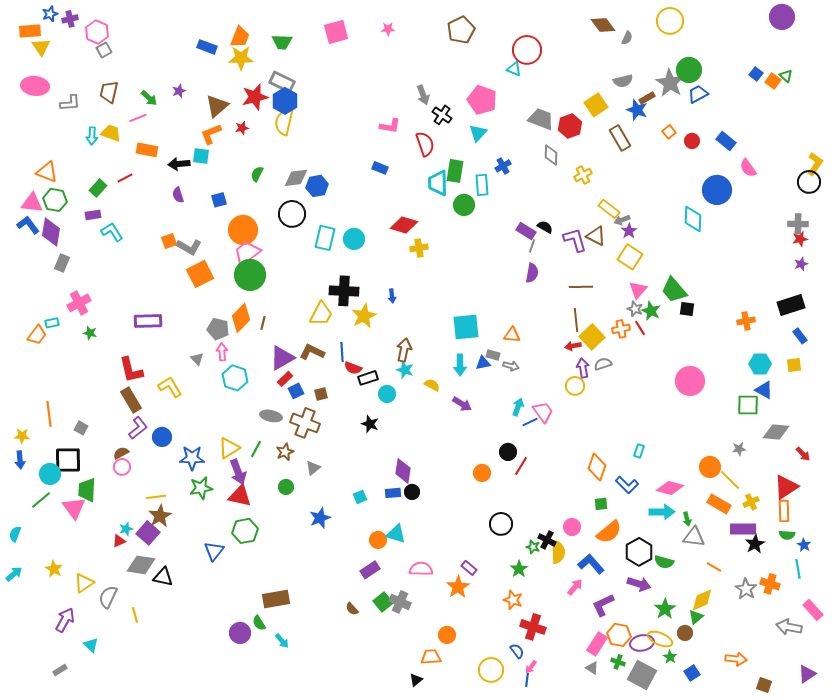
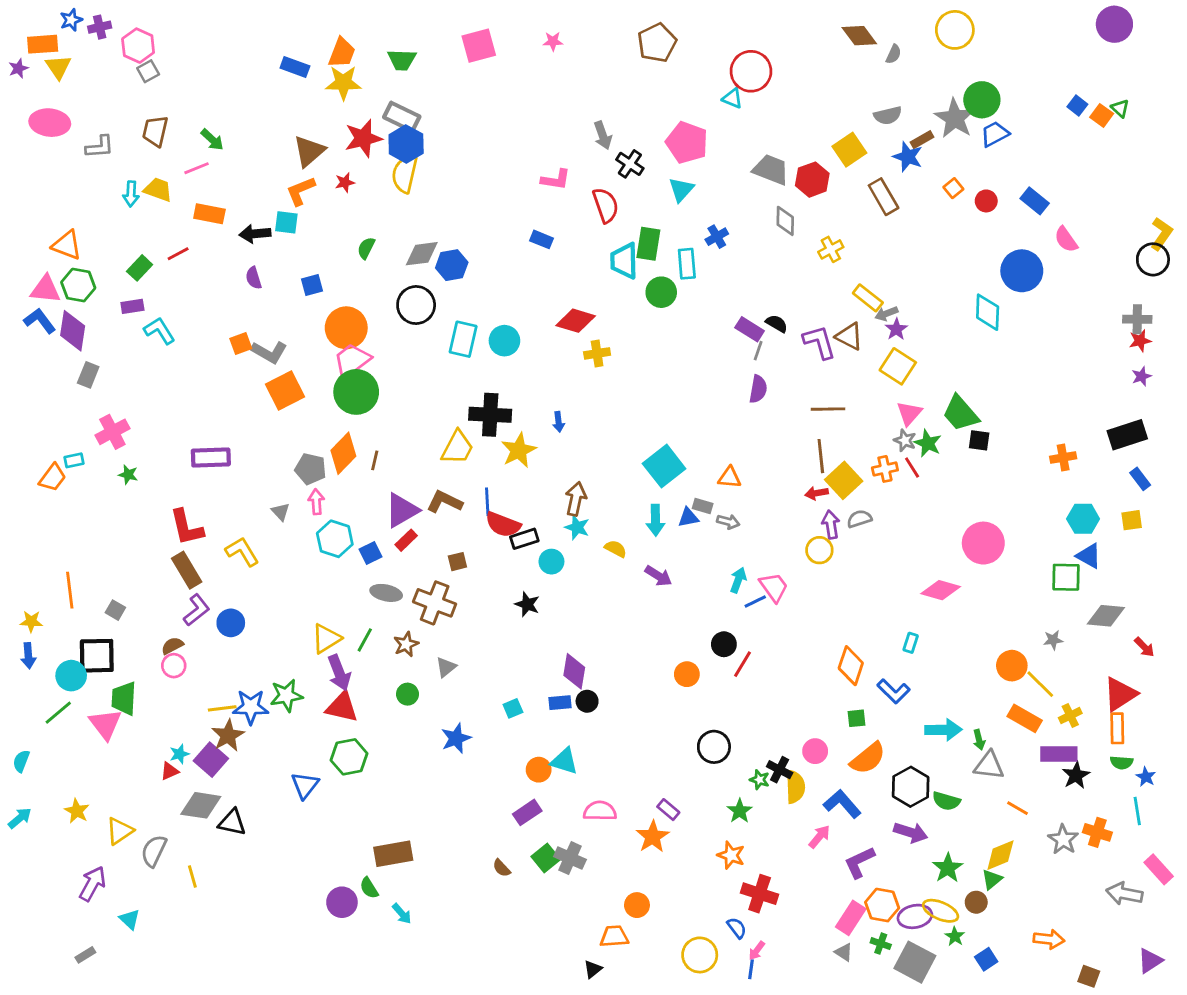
purple star: (179, 91) -> (18, 68), moved
cyan square: (466, 327) -> (664, 466), turned -32
red semicircle: (353, 368) -> (503, 525), size x1.4
blue square: (296, 391) -> (370, 553), moved
blue star: (192, 458) -> (251, 707), moved
pink diamond: (670, 488) -> (941, 590), moved

